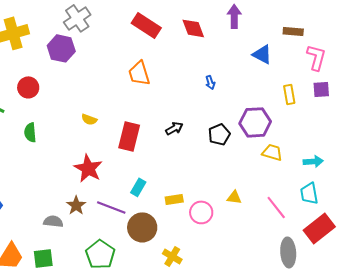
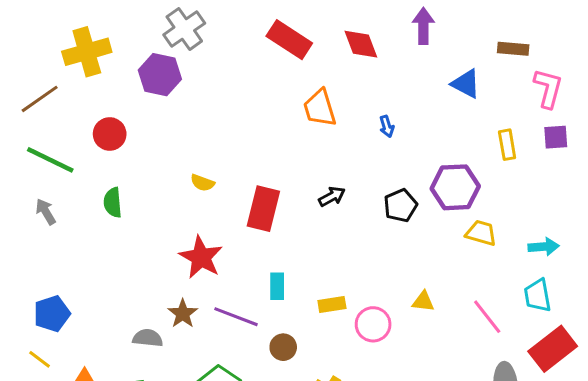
orange trapezoid: (139, 73) -> (320, 108), moved
cyan rectangle: (138, 187) -> (277, 286), turned -30
brown circle: (142, 227) -> (283, 347), size x0.6

